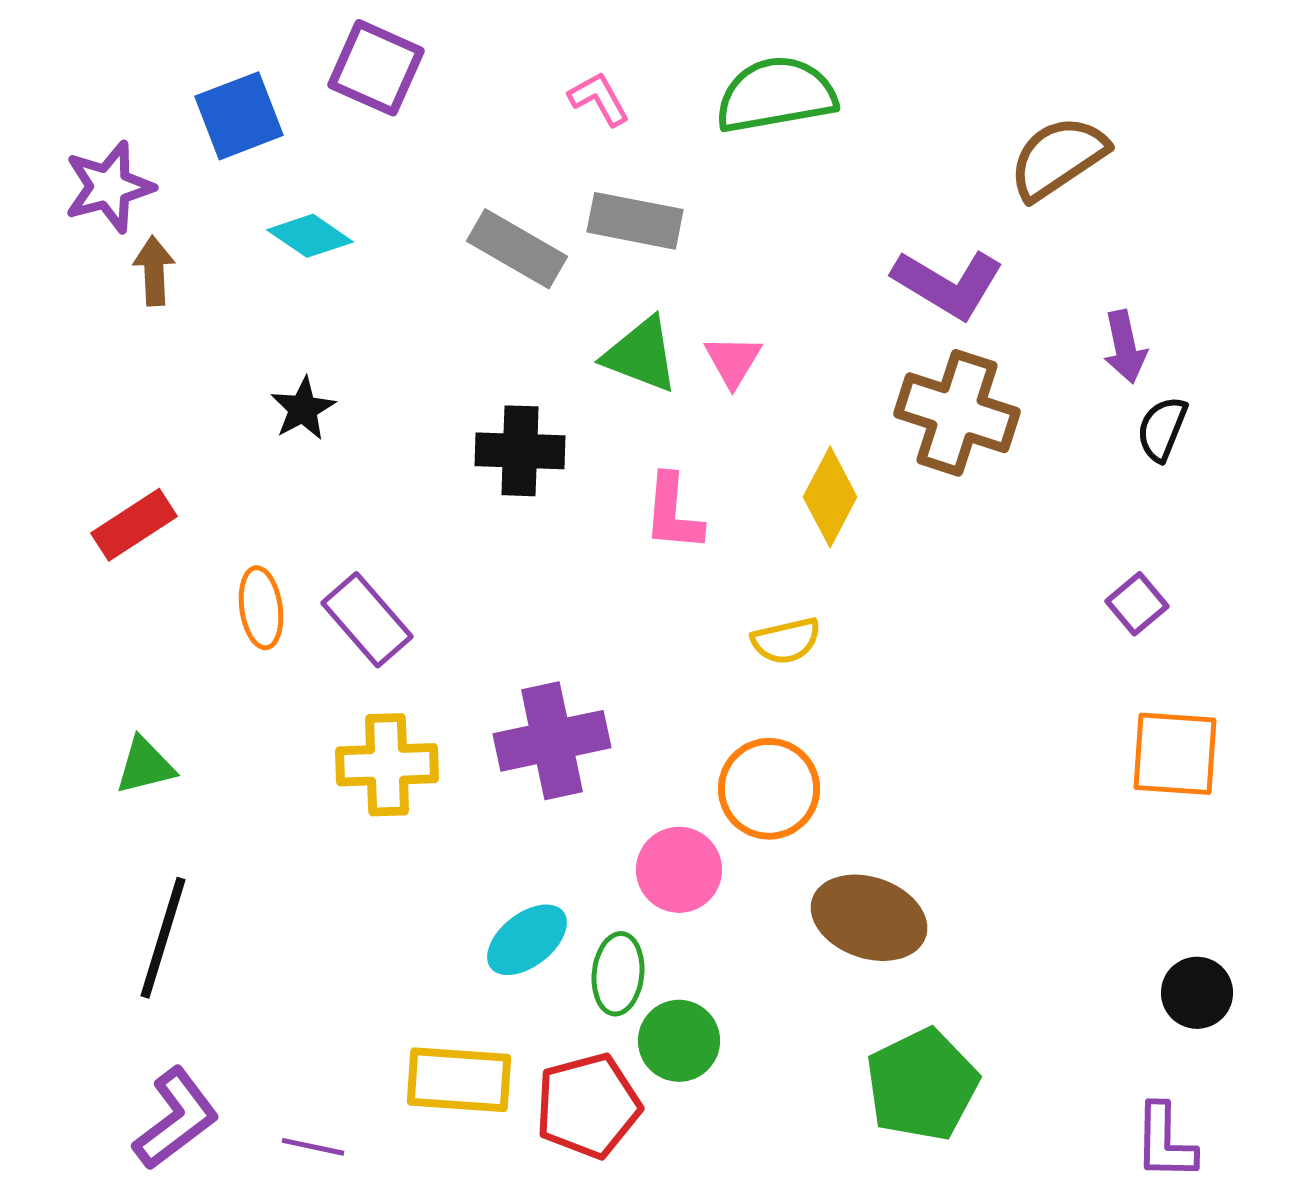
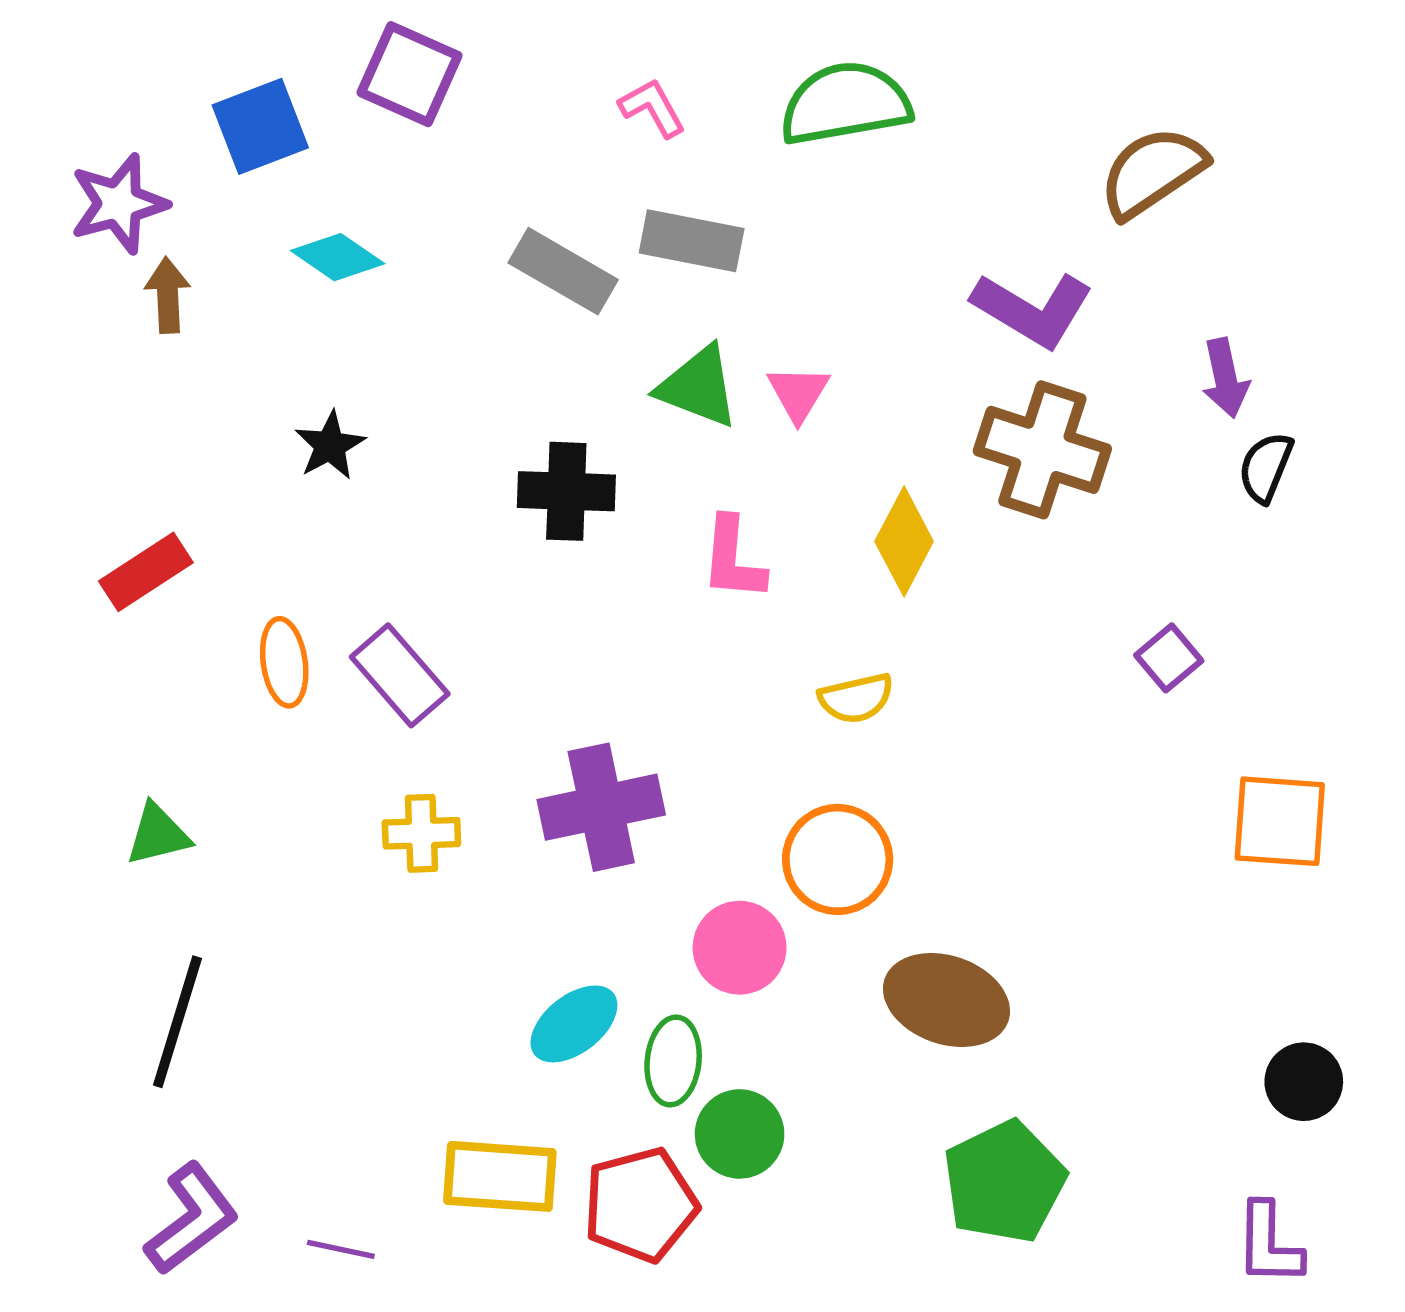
purple square: (1137, 604) -> (1169, 658), moved
yellow cross: (387, 765) -> (421, 833), size x0.7

